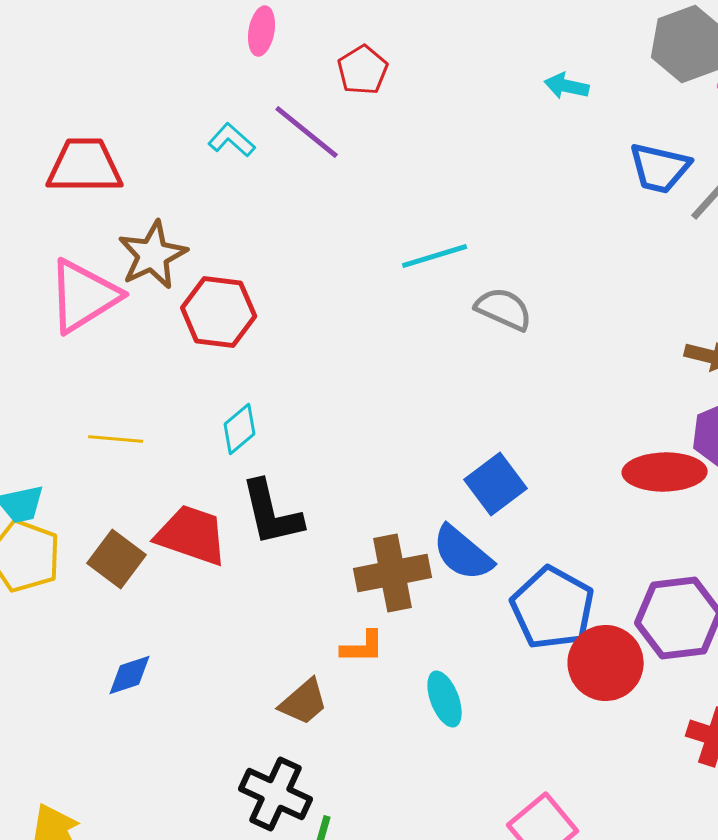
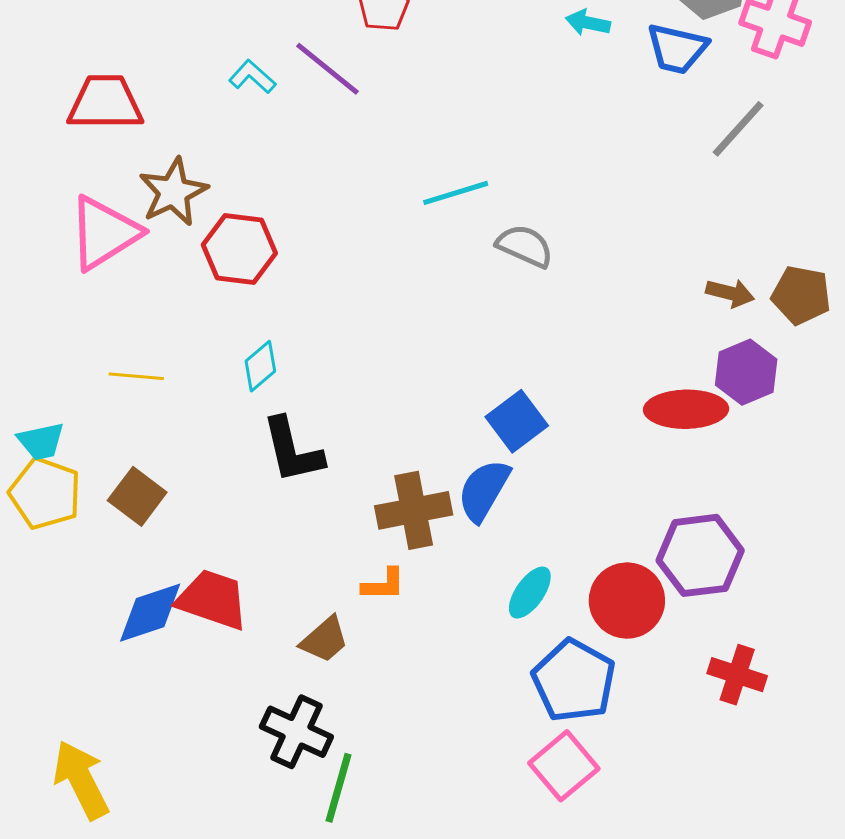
blue trapezoid: (660, 168) -> (677, 49), moved
red trapezoid: (192, 535) -> (212, 600), moved
blue semicircle: (463, 553) -> (484, 490), turned 80
blue pentagon: (553, 608) -> (574, 681), moved
blue diamond: (130, 675) -> (150, 613), size x1.5
cyan ellipse: (445, 699) -> (530, 593), moved, turned 56

